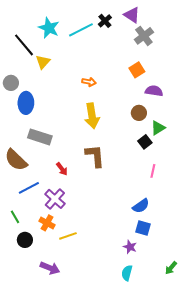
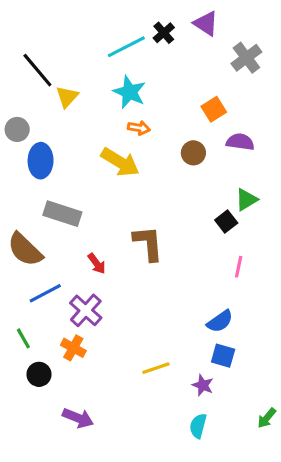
cyan star: (49, 28) -> (129, 92), moved
gray cross: (144, 36) -> (246, 58), moved
brown circle: (139, 113) -> (193, 153), moved
yellow arrow: (92, 116) -> (120, 162), moved, turned -50
yellow line: (68, 236) -> (156, 368), moved

